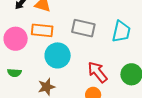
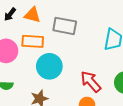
gray rectangle: (83, 28) -> (65, 26), moved

